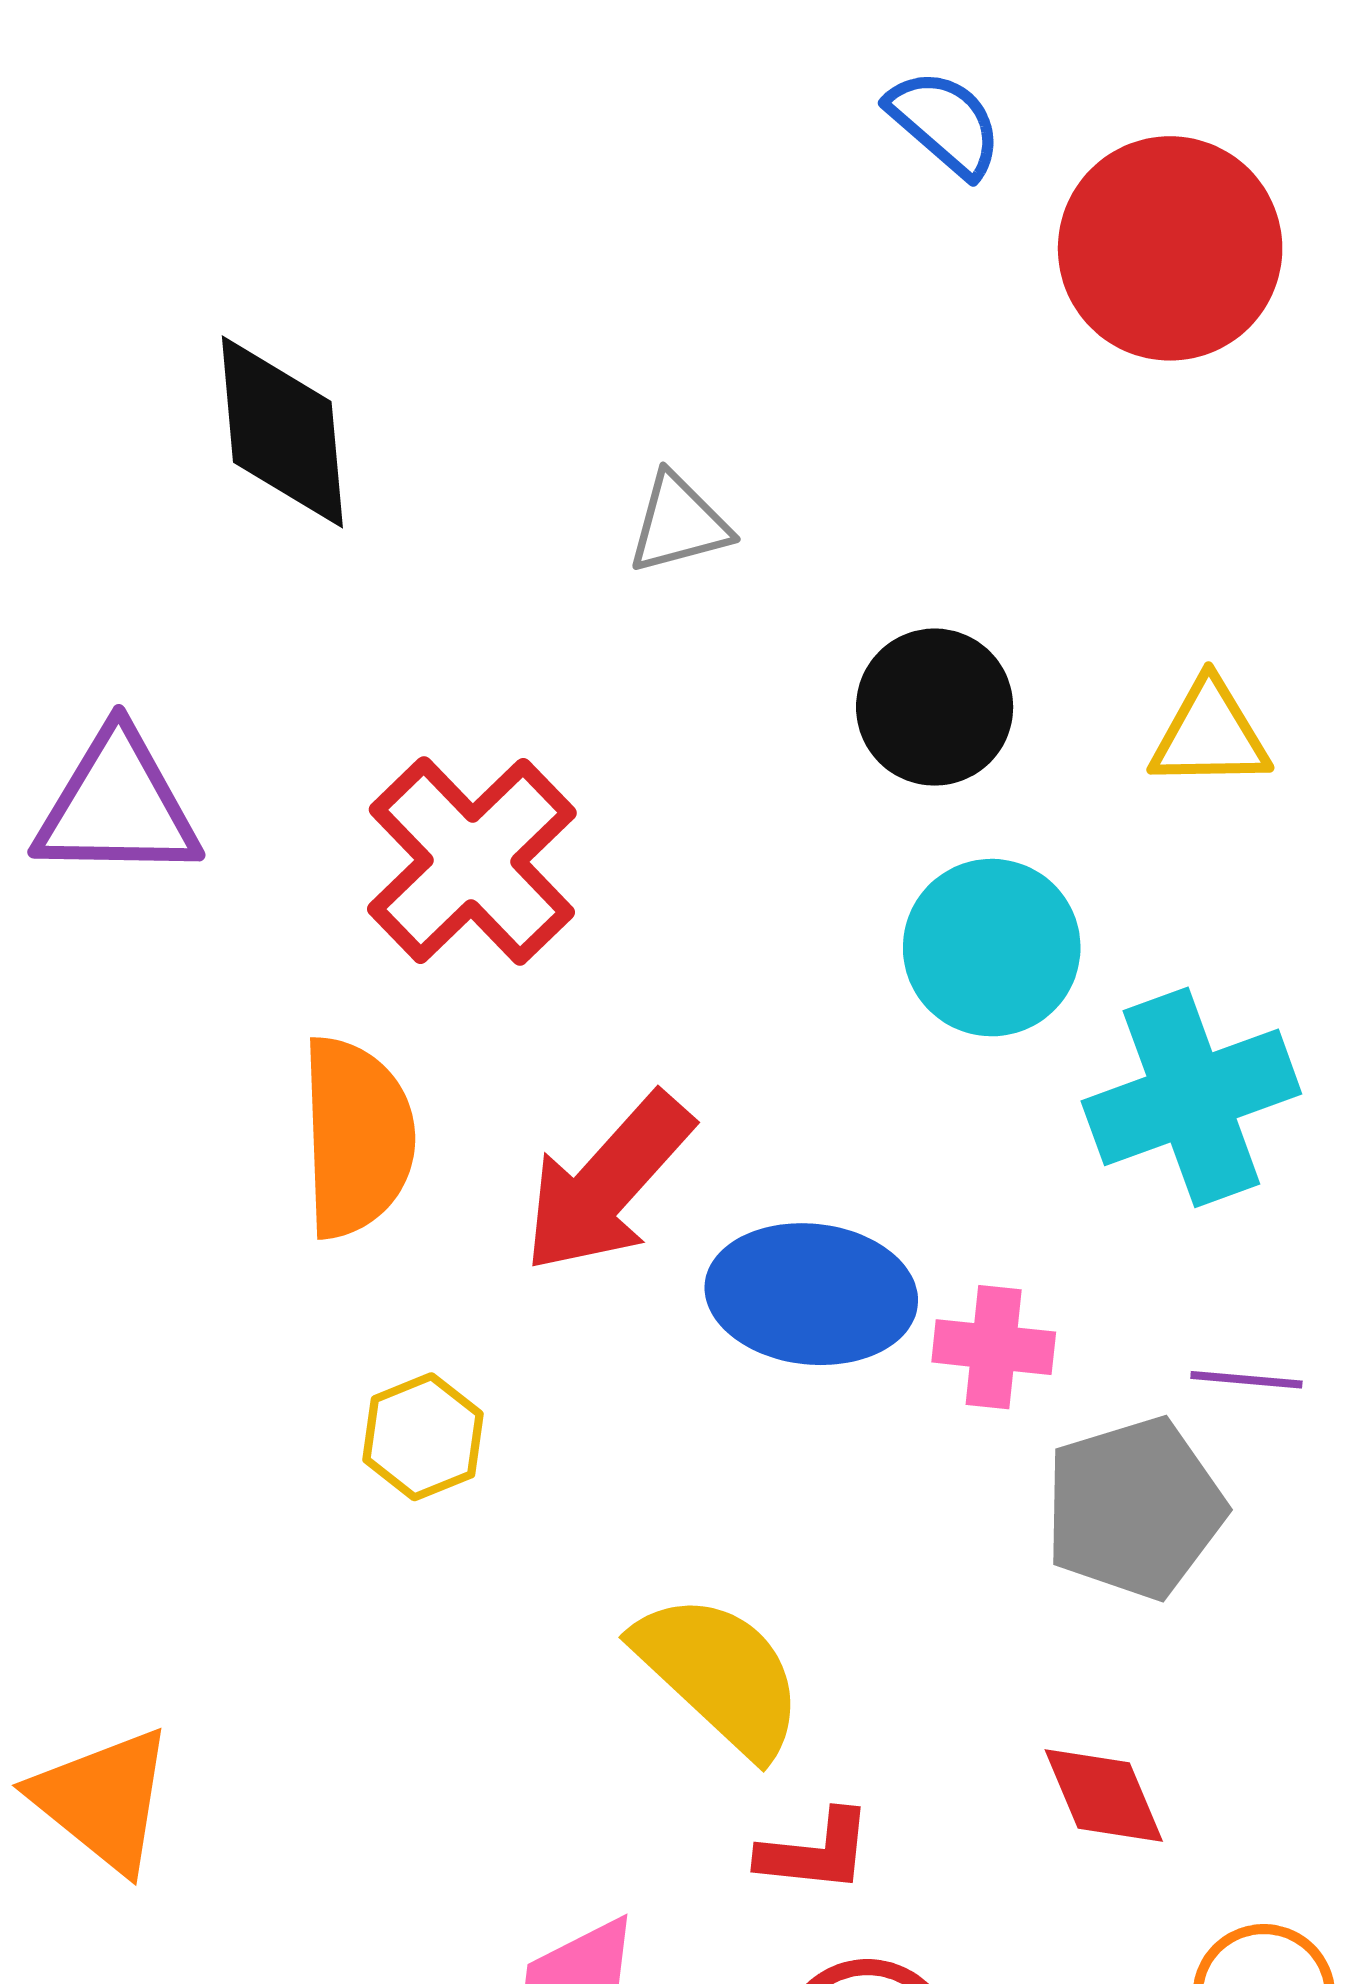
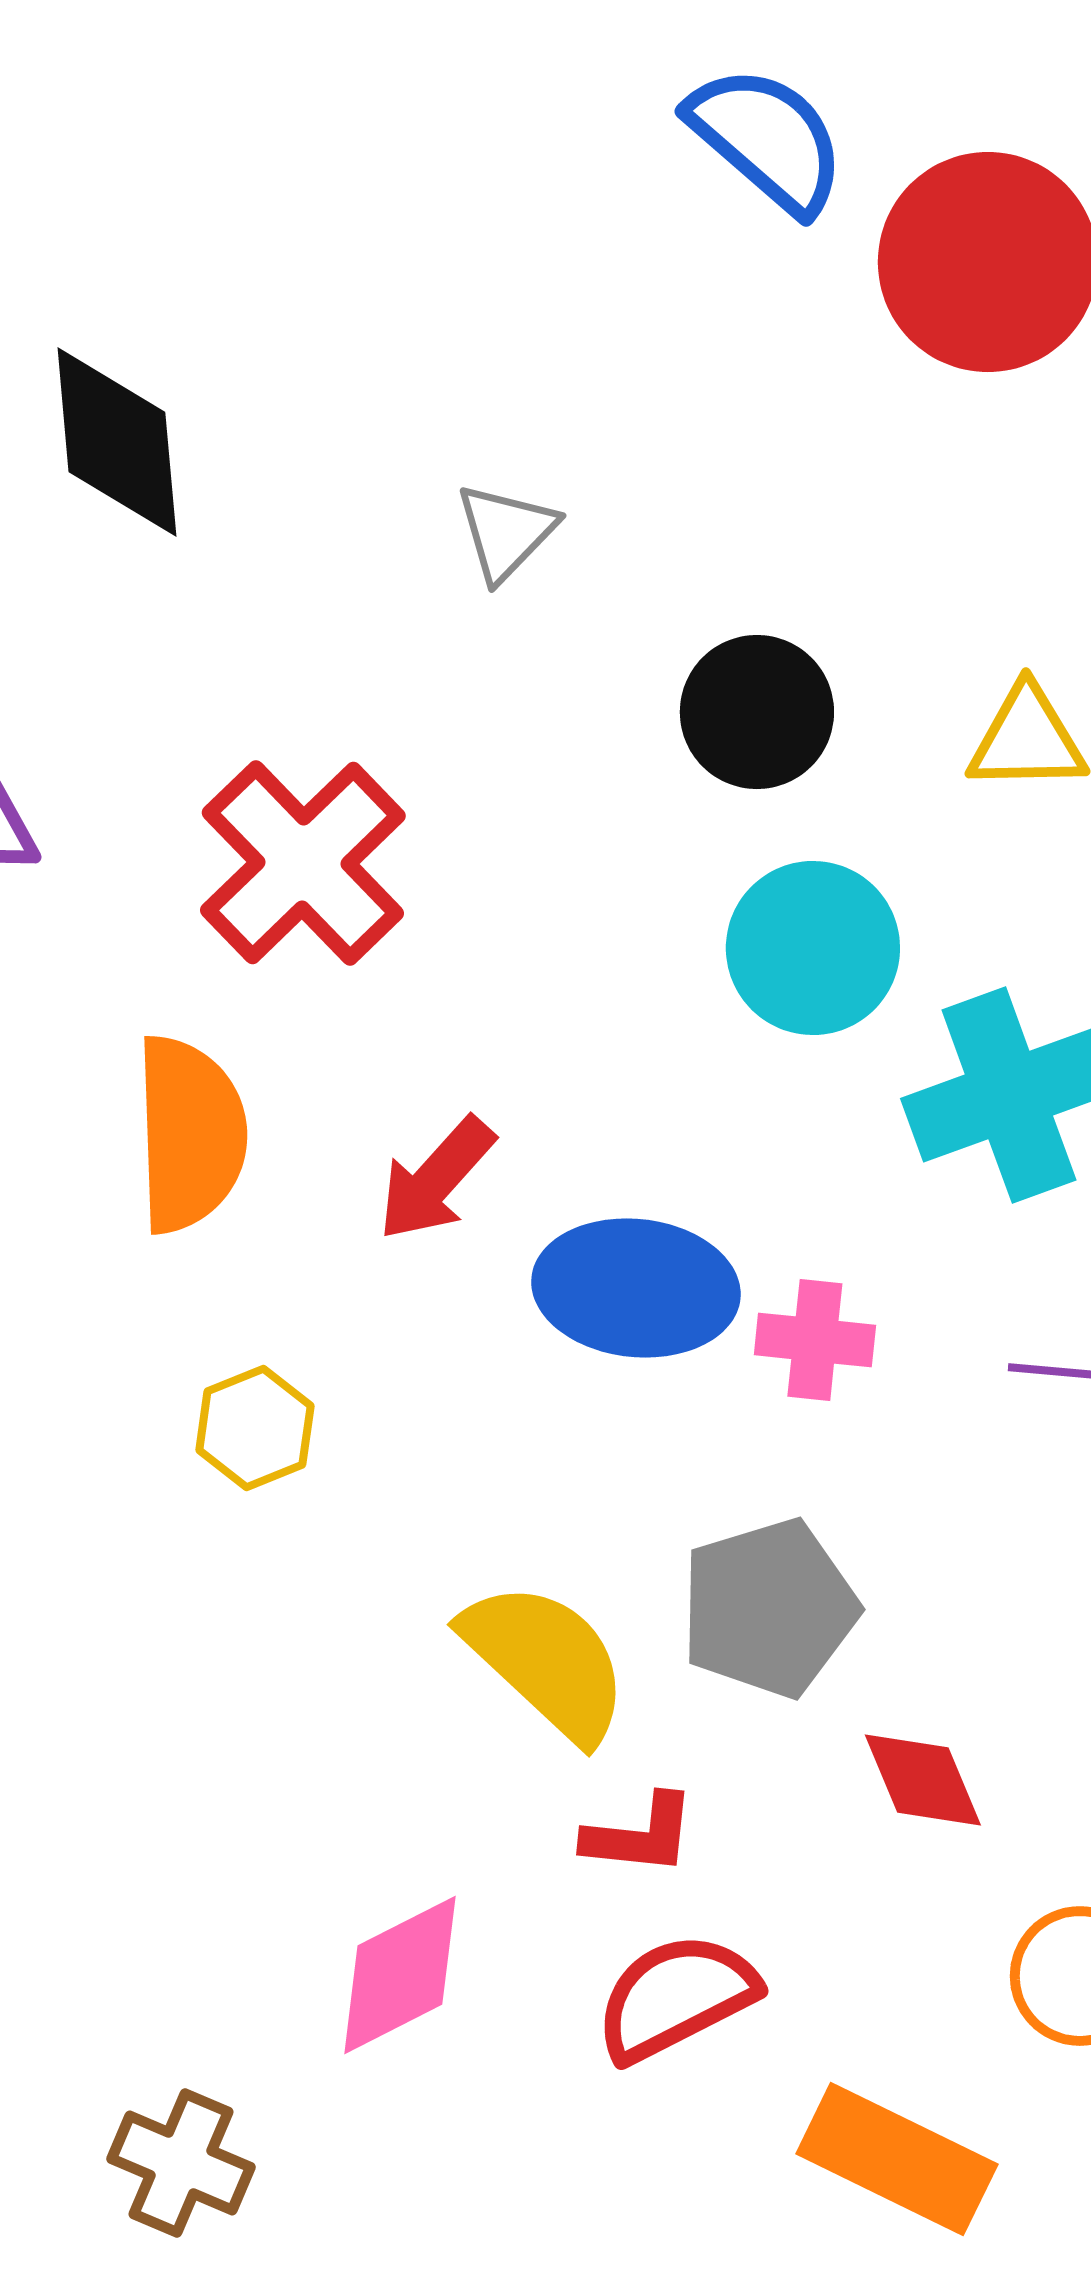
blue semicircle: (945, 123) -> (767, 139), size x1.4
gray triangle: (679, 524) -> (506, 532), turned -31
red arrow: (607, 1183) -> (436, 1179), size x0.7
gray pentagon: (1134, 1508) -> (769, 1608), moved

